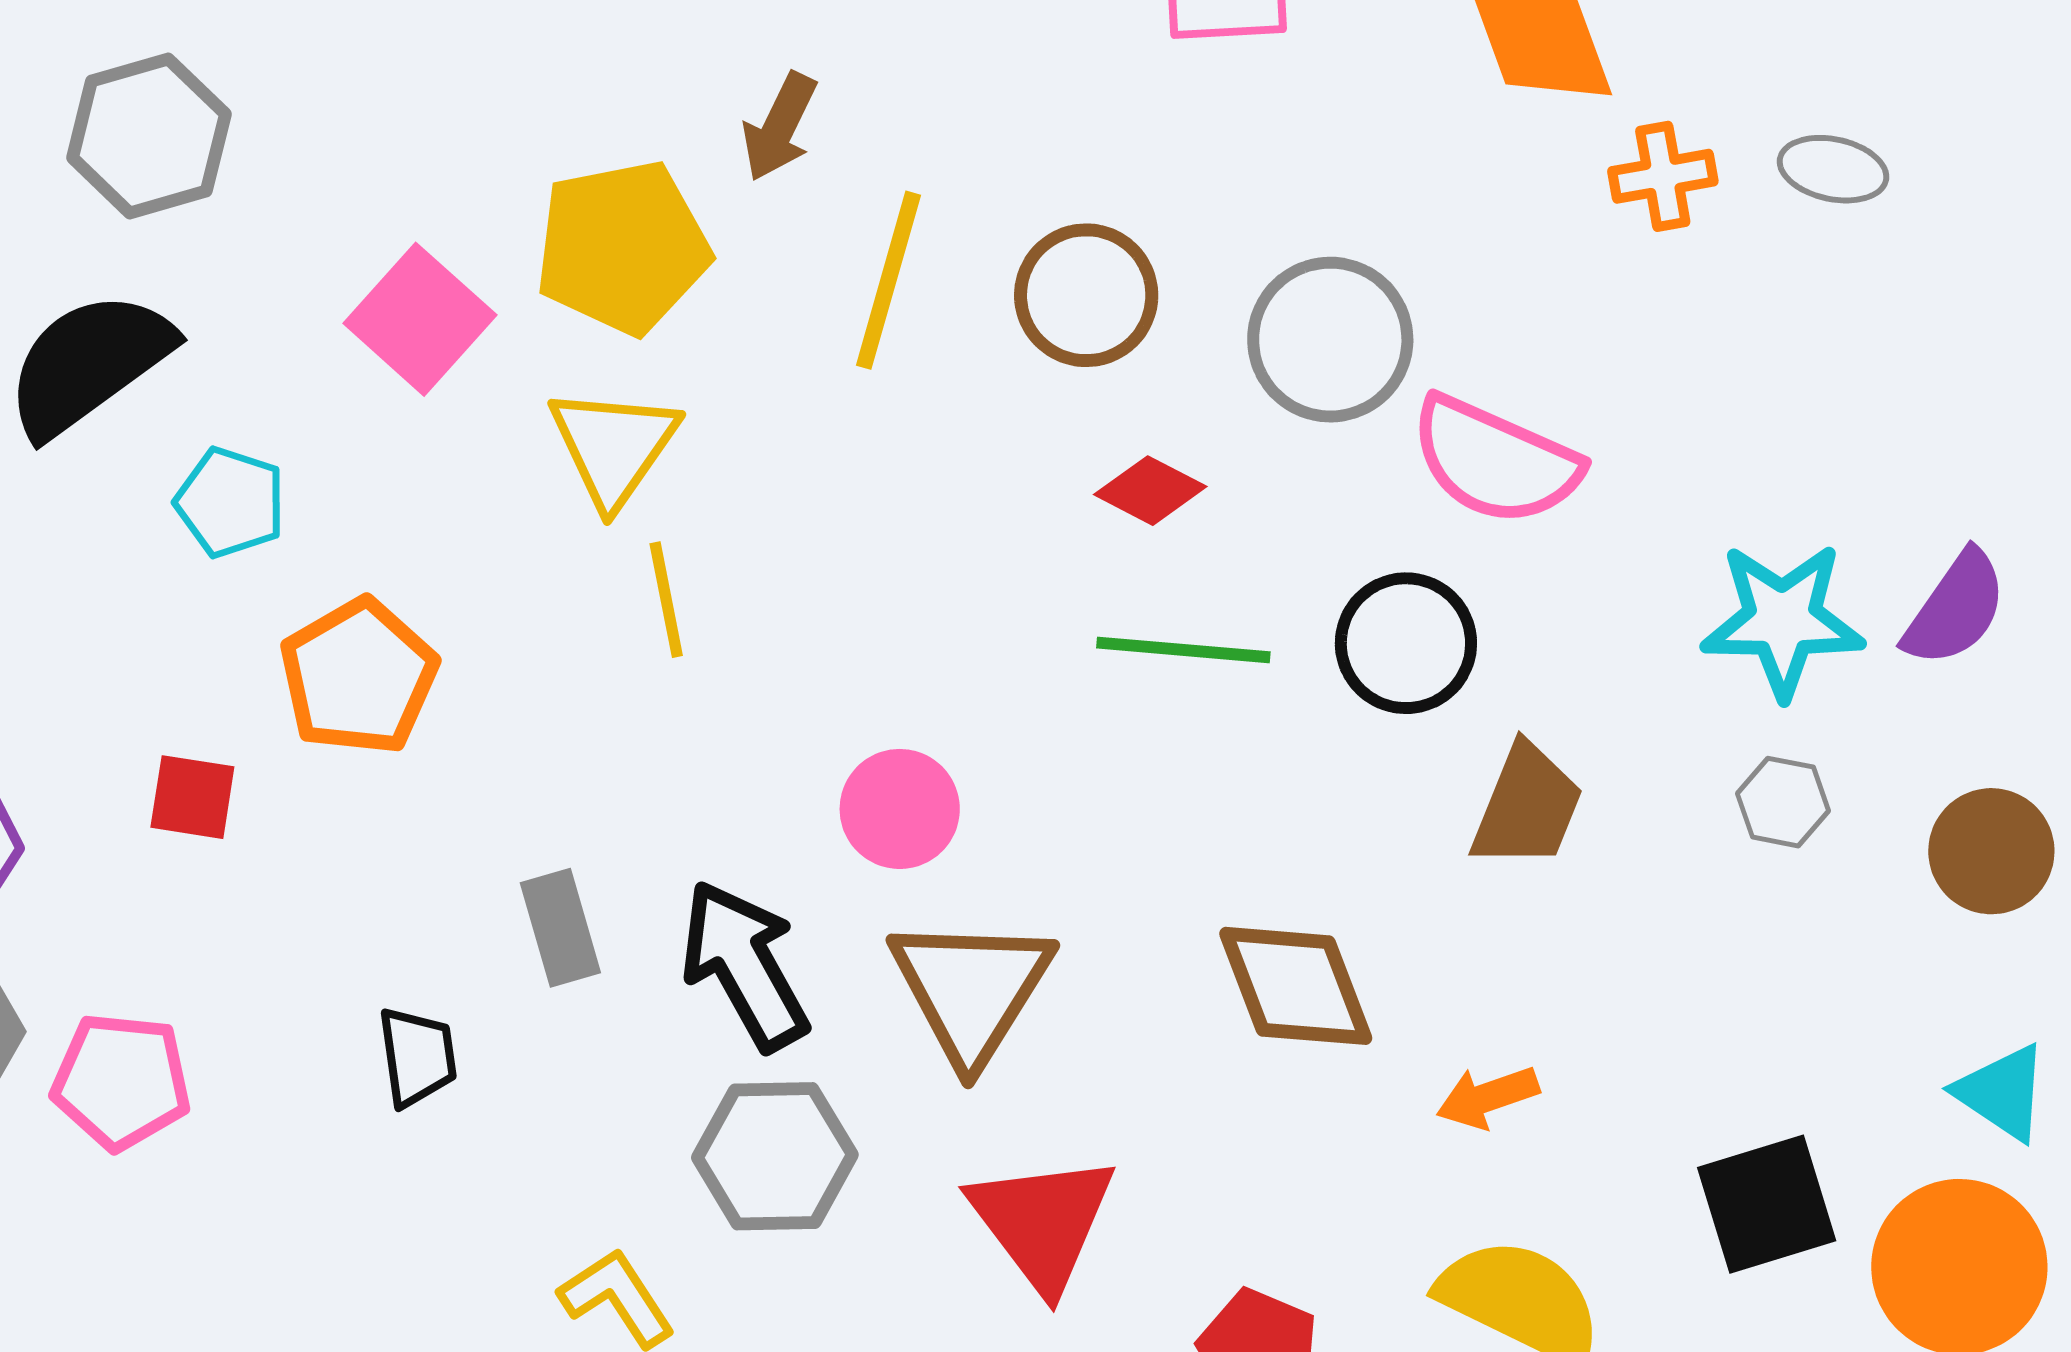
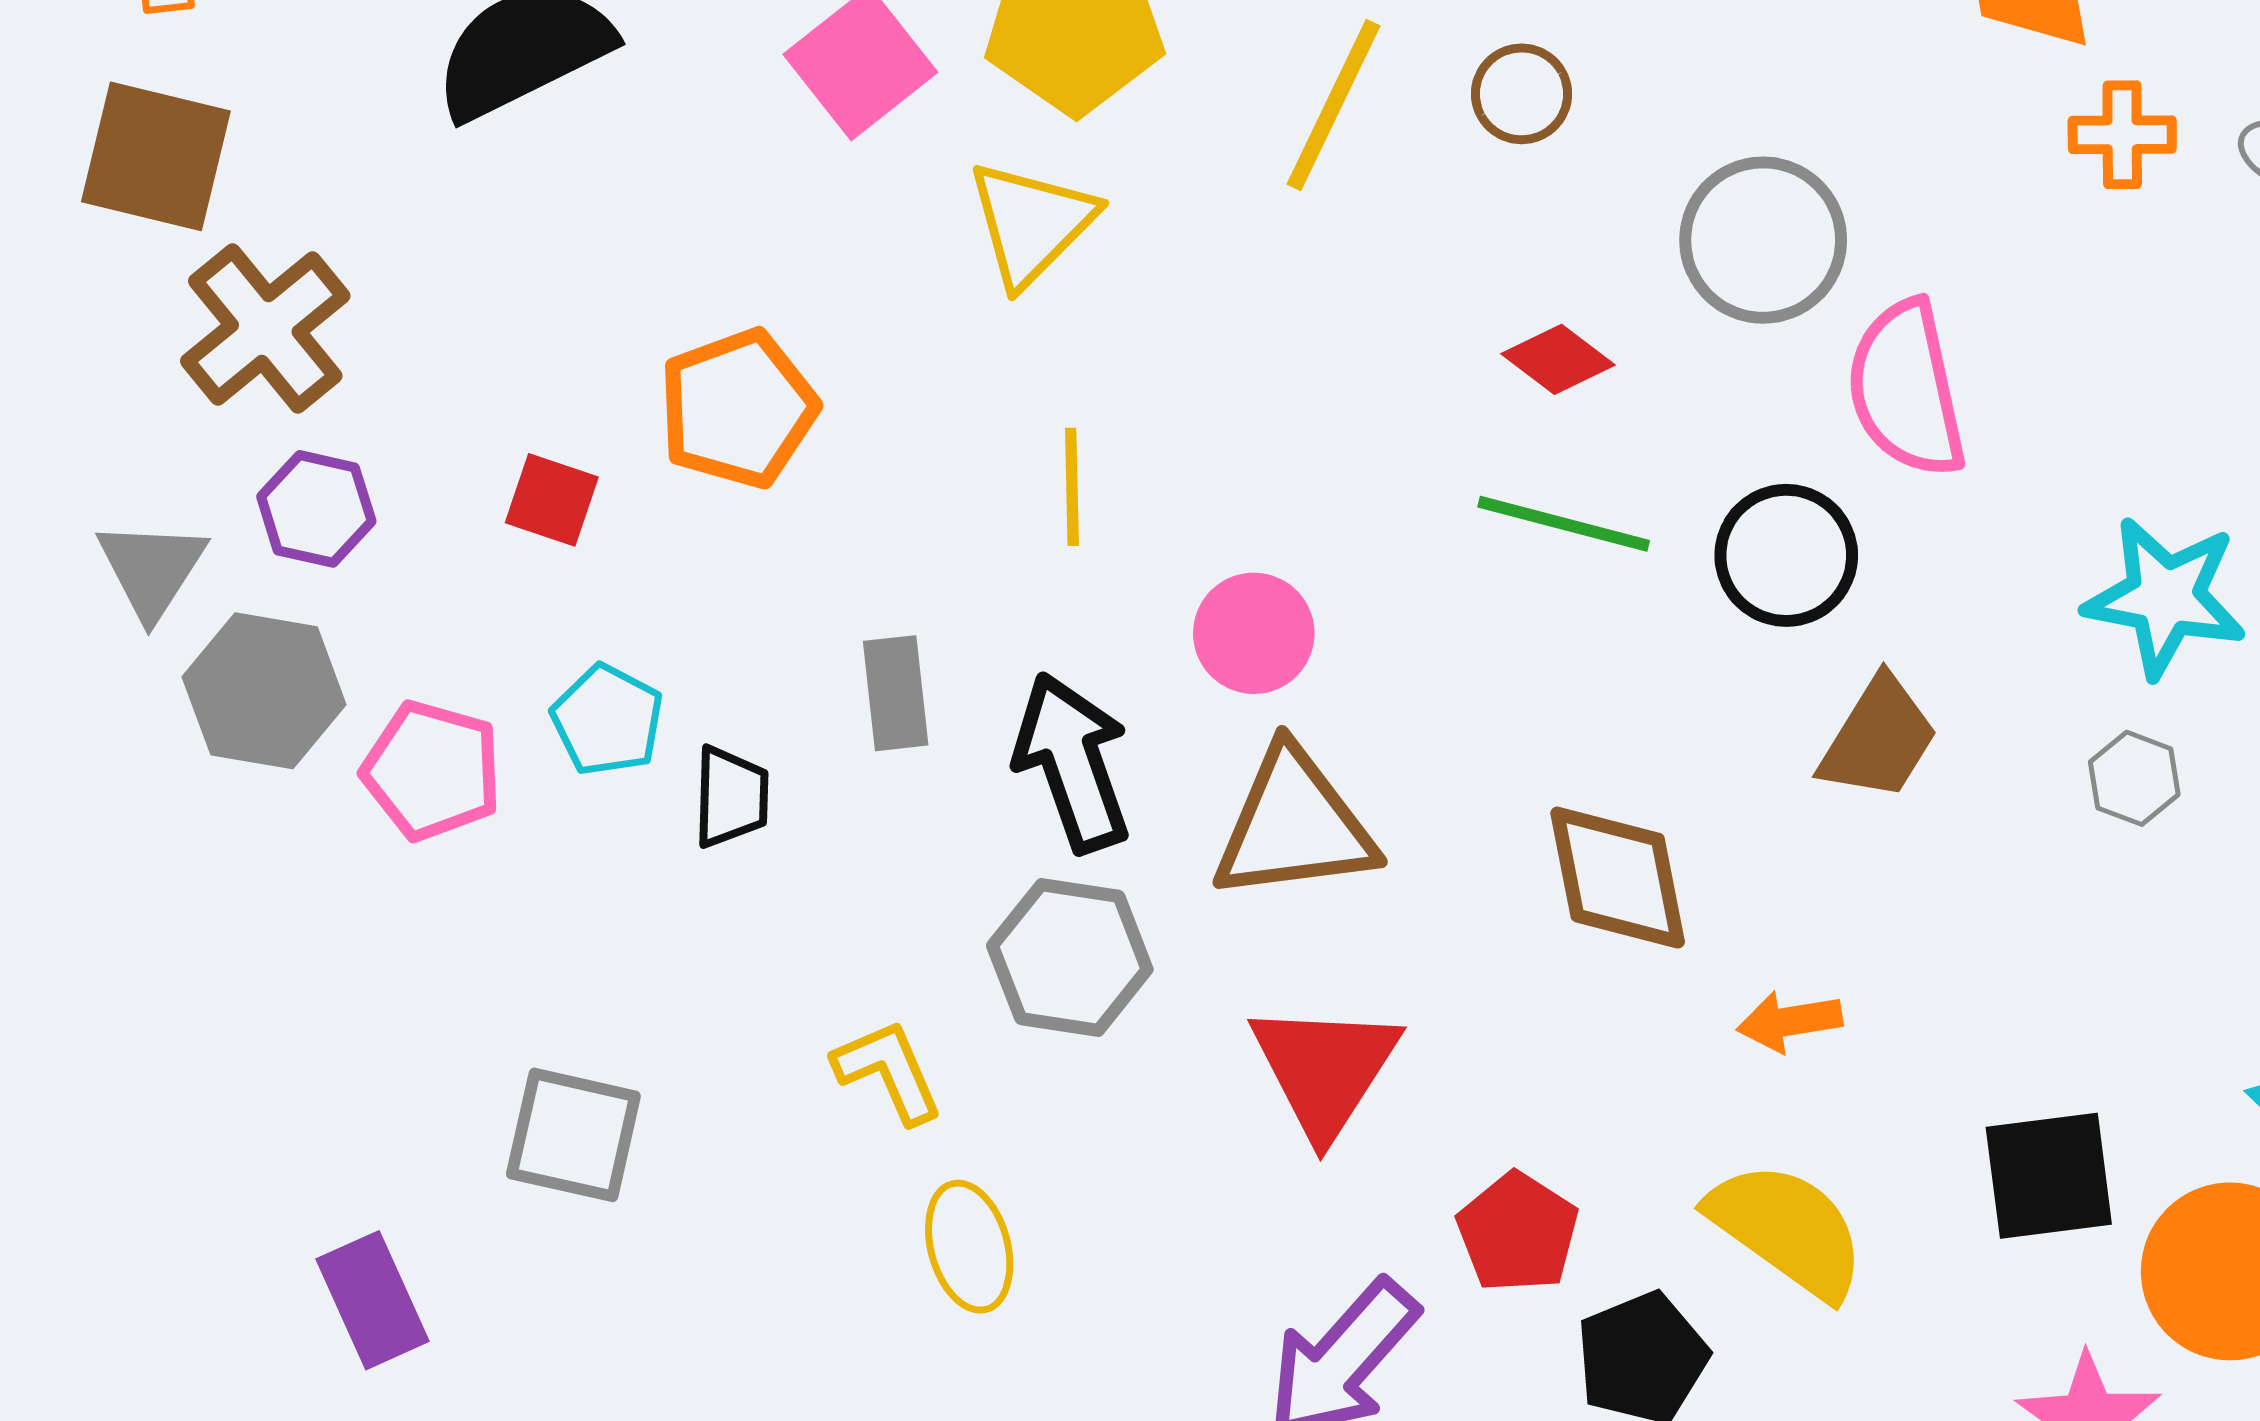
brown circle: (1086, 295) -> (1522, 94), moved, size x0.7
pink semicircle: (1495, 461) -> (1906, 389), turned 44
cyan pentagon: (230, 502) -> (607, 720), moved
yellow line: (666, 600) -> (1072, 487), moved
brown triangle: (971, 989) -> (1294, 825), turned 41

